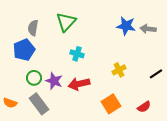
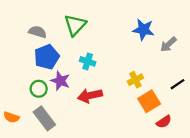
gray semicircle: (33, 28) -> (38, 32), turned 98
gray arrow: (148, 29) -> (168, 44), moved, turned -49
blue pentagon: (24, 50) -> (47, 57), moved
purple star: (54, 81) -> (60, 81), moved
orange square: (111, 104) -> (149, 101), moved

